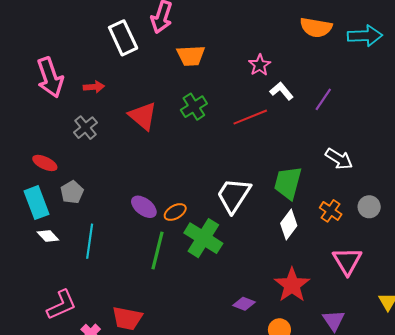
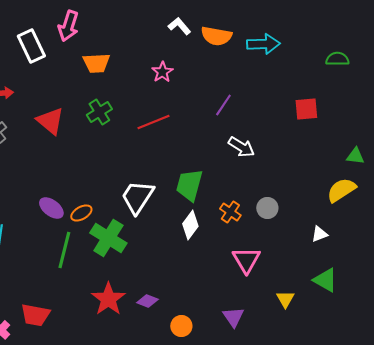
white L-shape: (282, 91) -> (179, 26), moved
white arrow: (339, 159) -> (241, 147), moved
red star: (292, 285) -> (108, 299), moved

